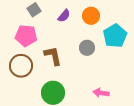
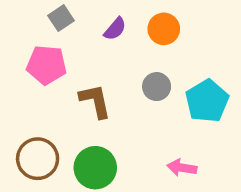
cyan pentagon: (115, 36) -> (207, 101), moved
brown circle: (21, 66) -> (38, 159), moved

